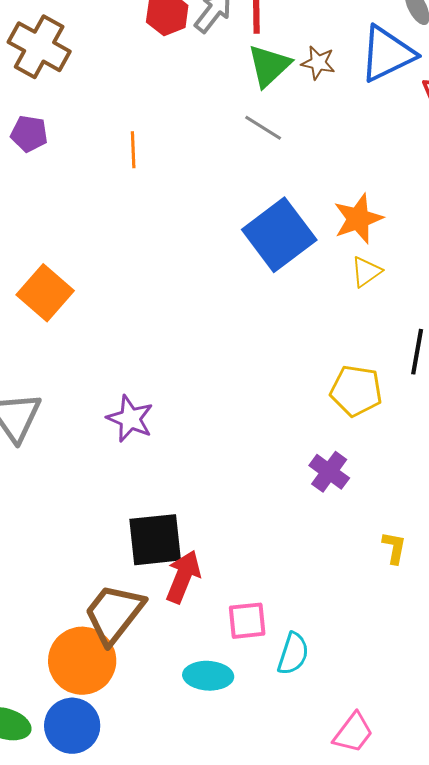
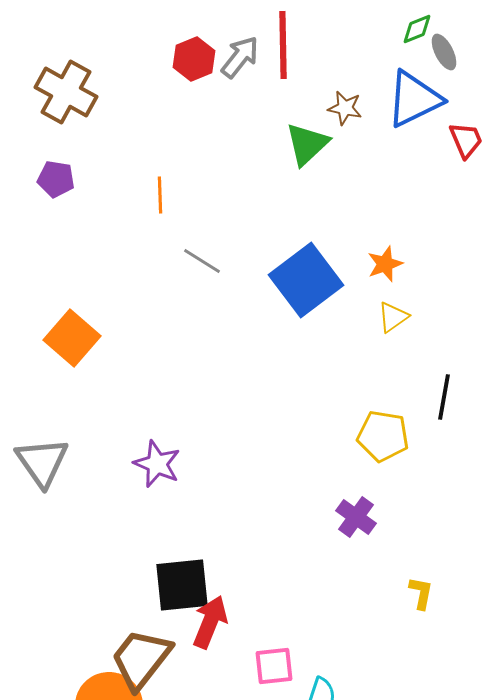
green triangle: (269, 66) -> (307, 144), moved
gray line: (263, 128) -> (202, 261), moved
orange star: (358, 219) -> (385, 264), size x0.7

